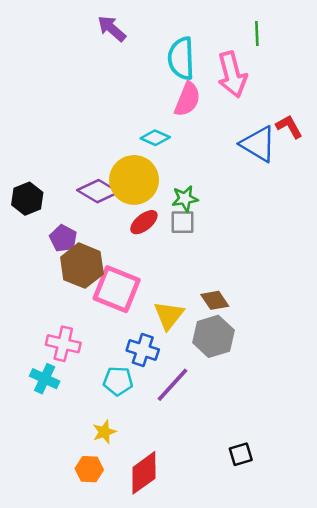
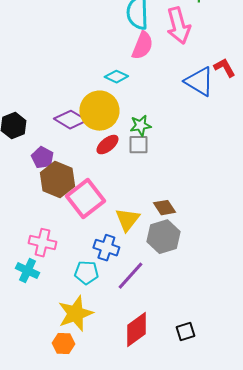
pink square: (117, 289) -> (85, 199), turned 30
yellow star: (104, 432) -> (75, 314), size x1.8
red diamond: (144, 473) -> (136, 330), moved

